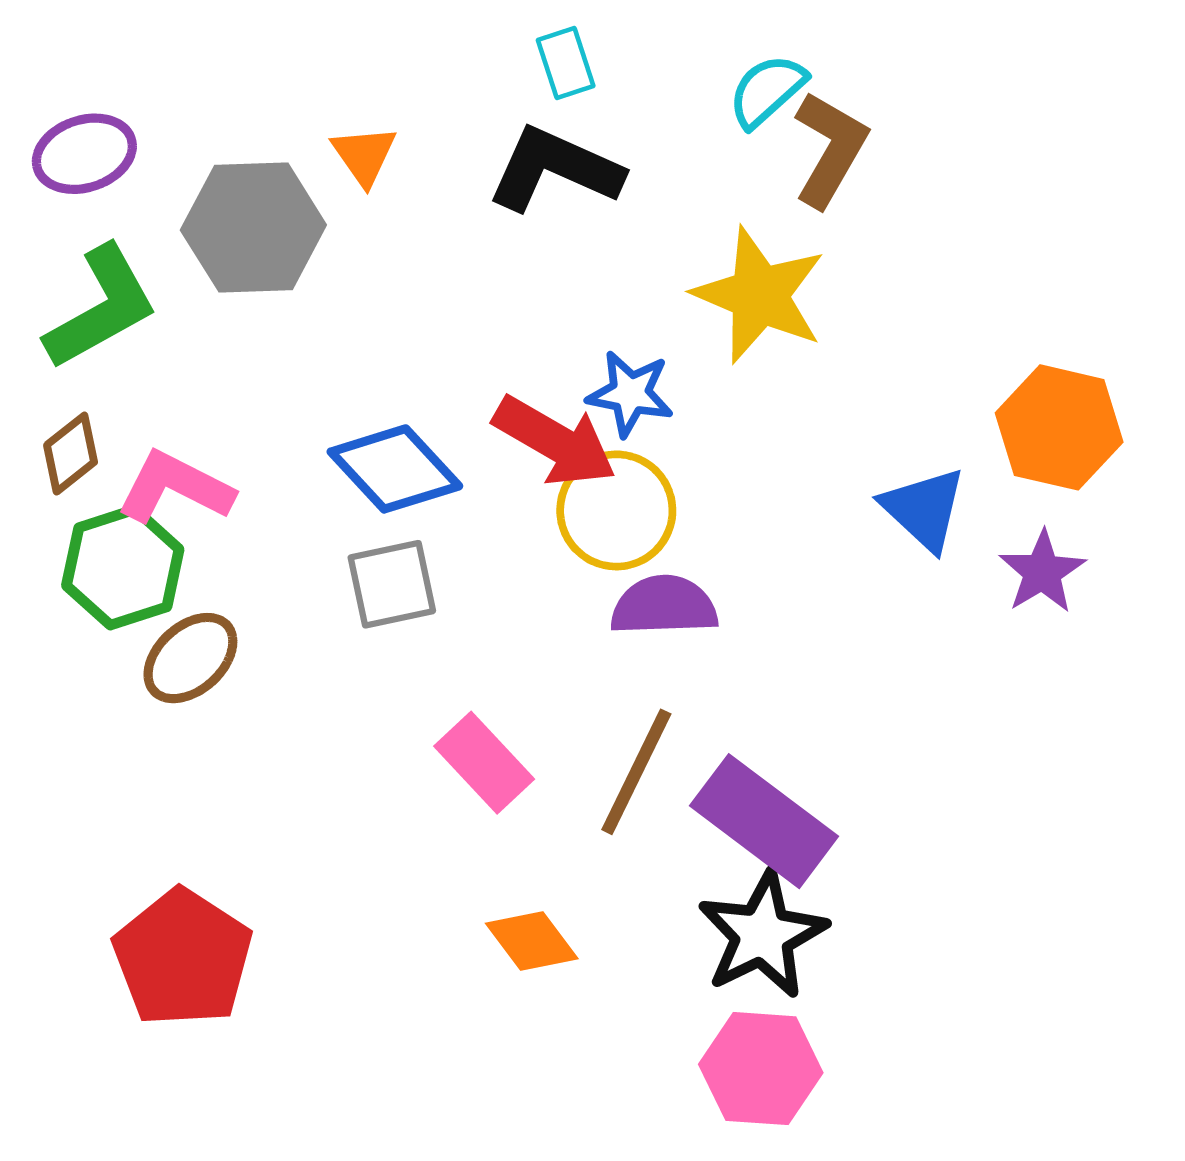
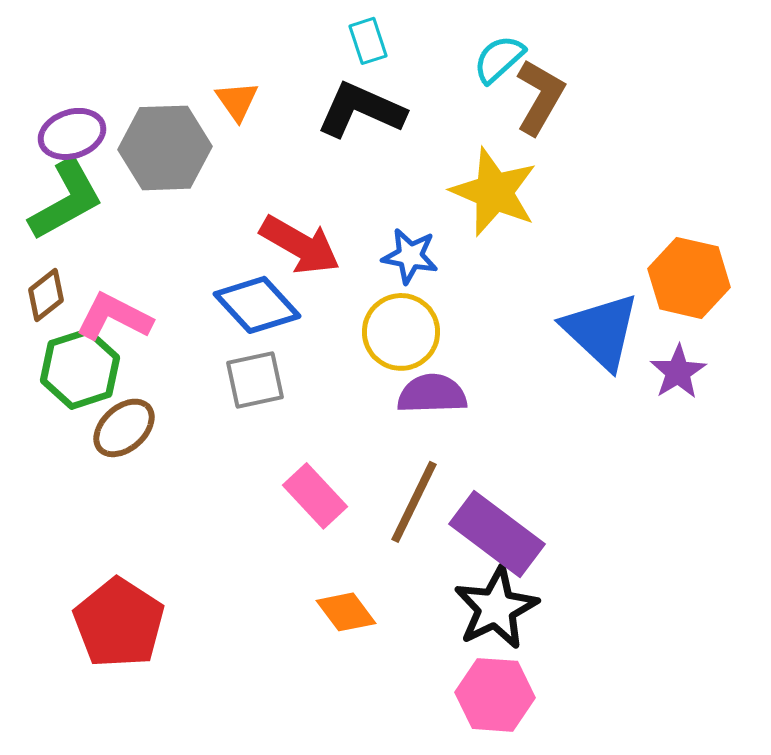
purple ellipse: (84, 154) -> (72, 134), moved
red arrow: (555, 441) -> (300, 245), moved
blue triangle: (924, 509) -> (601, 331), size x1.4

